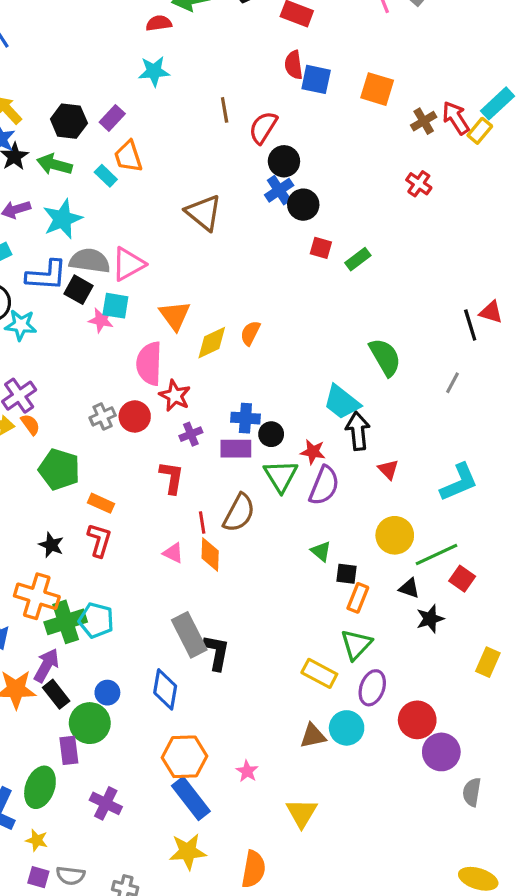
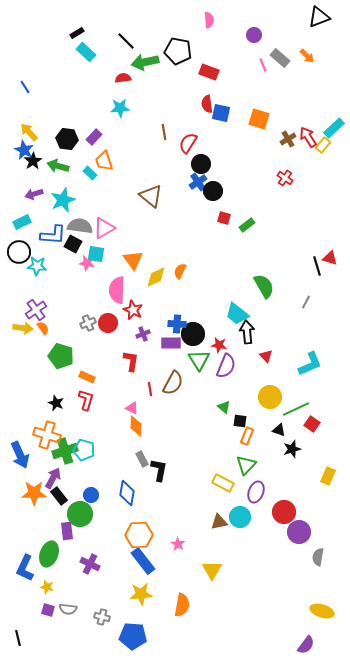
black circle: (271, 434) -> (193, 334), size x1.5
orange diamond: (210, 555) -> (136, 426), moved
gray rectangle: (189, 635) -> (142, 459), size x0.6

